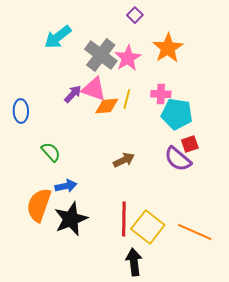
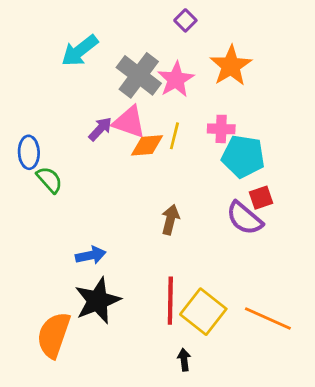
green semicircle: (51, 152) -> (49, 180), moved
brown arrow: (124, 160) -> (170, 220), turned -50
orange semicircle: (39, 205) -> (54, 335), moved
black arrow: (134, 262) -> (184, 360), size x0.6

